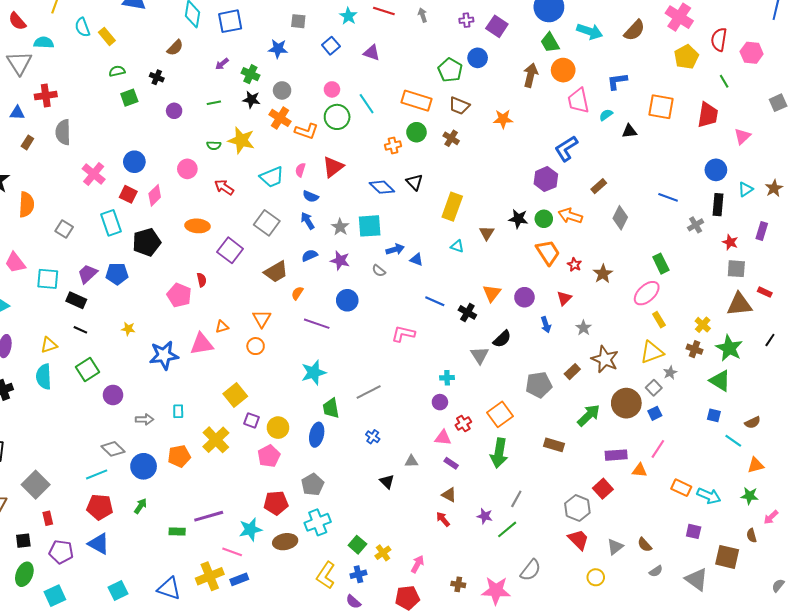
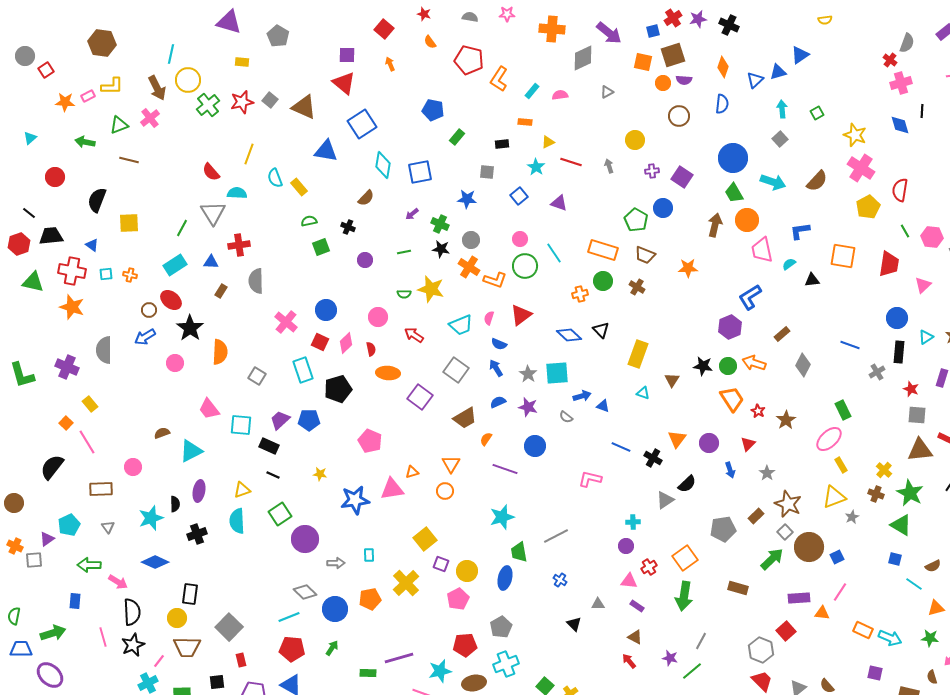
pink hexagon: (752, 53) -> (932, 237), moved
red semicircle: (202, 280) -> (371, 349), moved
gray triangle: (480, 355) -> (665, 500), turned 30
gray square: (654, 388) -> (785, 532), moved
purple circle: (113, 395) -> (305, 539), size x1.4

